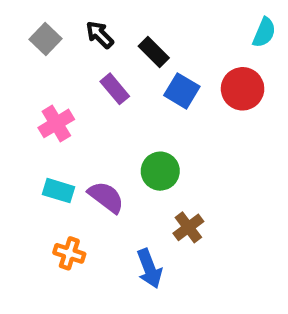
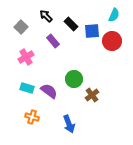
cyan semicircle: (264, 32) -> (114, 15), moved
gray square: (45, 39) -> (21, 27), moved
blue square: (182, 91) -> (92, 31), moved, turned -35
brown cross: (188, 227) -> (92, 95), moved

